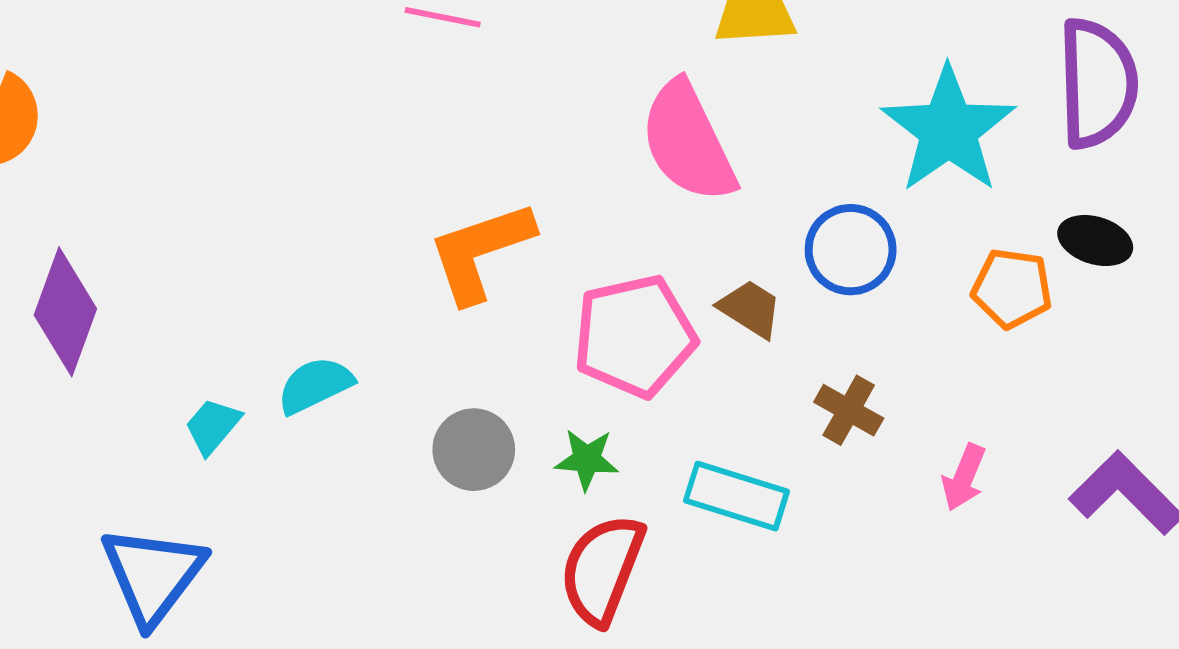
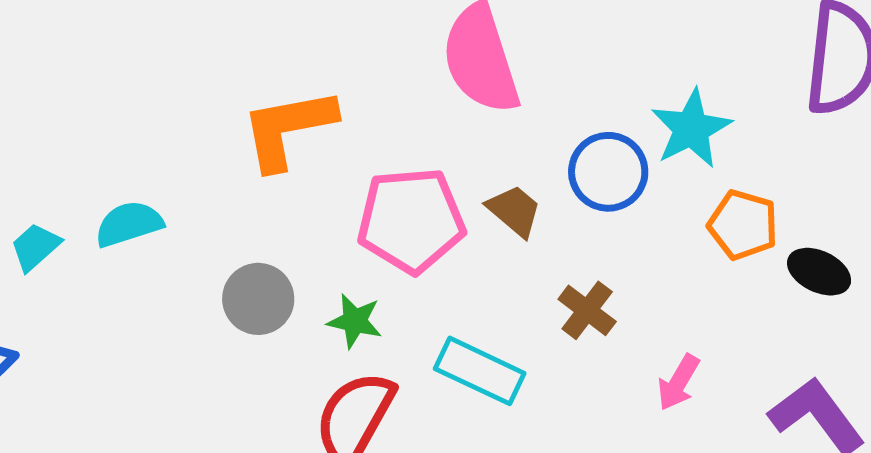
cyan star: (948, 130) -> (691, 129), moved, size x0.7
black ellipse: (1095, 240) -> (819, 272), moved

